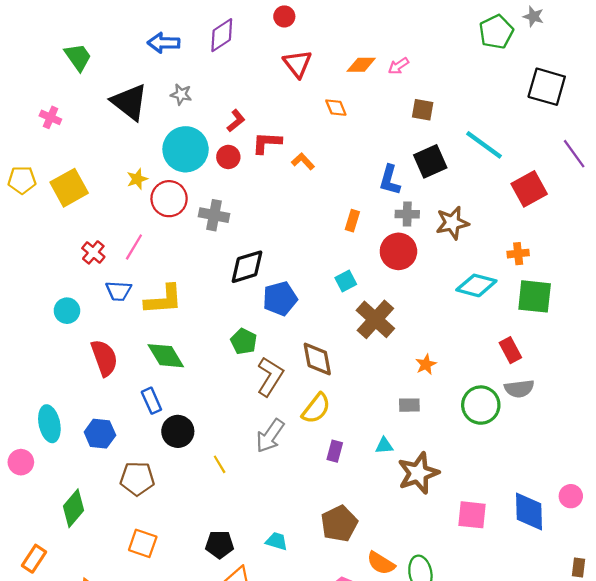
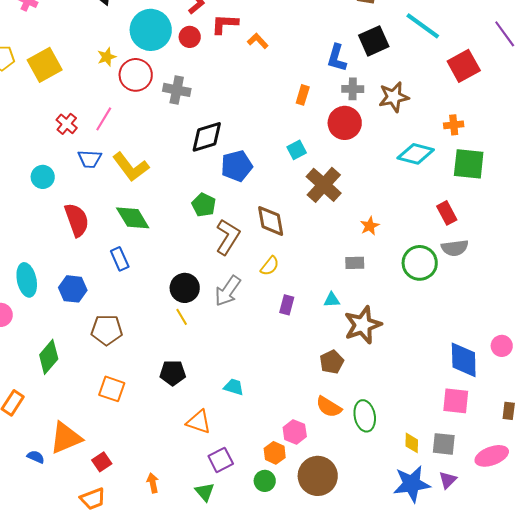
yellow L-shape: (164, 300) -> (131, 167), turned 57
yellow semicircle: (316, 408) -> (270, 266), size x0.7
black circle: (178, 431) -> (185, 288), moved
pink square: (472, 515) -> (456, 401), moved
brown pentagon: (339, 524) -> (332, 362), moved, size x0.7
black pentagon: (220, 544) -> (173, 373), moved

